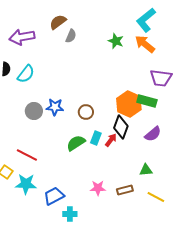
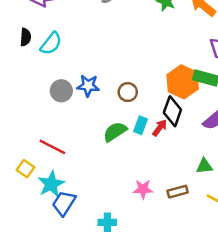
cyan star: (26, 184) -> (51, 184), turned -30
blue trapezoid: (54, 196) -> (64, 203), moved, turned -30

